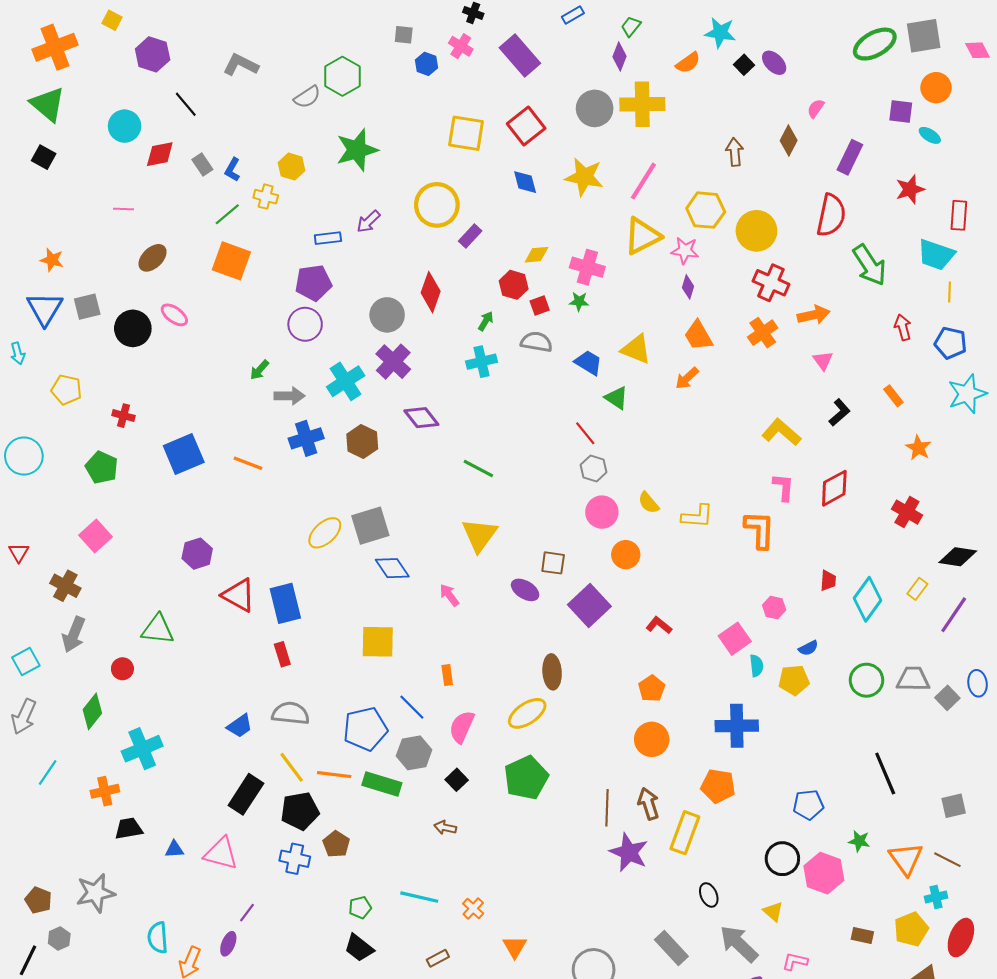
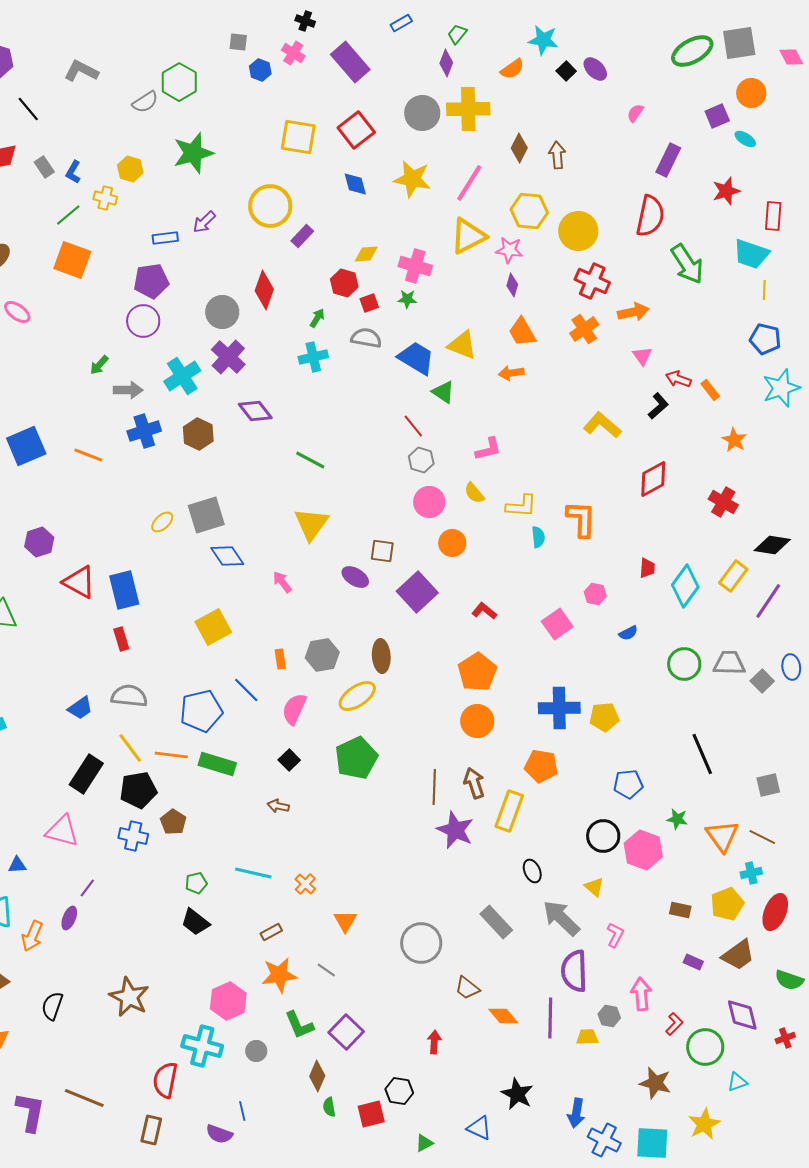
purple square: (901, 112) -> (717, 116), turned -30
brown diamond: (789, 141) -> (519, 148), moved
red arrow: (903, 327) -> (678, 379), moved, turned -55
blue trapezoid: (588, 363) -> (416, 358), size x1.4
orange arrow: (687, 378) -> (511, 373), turned 35
pink L-shape: (783, 487) -> (488, 449), moved, turned 72
yellow ellipse: (325, 533) -> (162, 522), size x0.7
yellow rectangle: (917, 589) -> (733, 576), size x1.4
yellow square: (378, 642) -> (213, 627), turned -30
cyan semicircle: (756, 666) -> (538, 537), moved
yellow pentagon: (794, 680) -> (604, 717), moved
orange pentagon: (652, 688) -> (477, 672), size x1.5
gray hexagon: (414, 753) -> (322, 655), moved
blue triangle: (174, 849) -> (17, 865), moved
pink L-shape: (795, 961) -> (615, 935), turned 105

